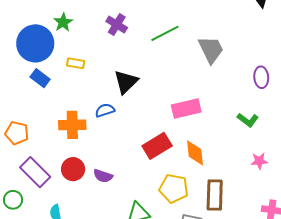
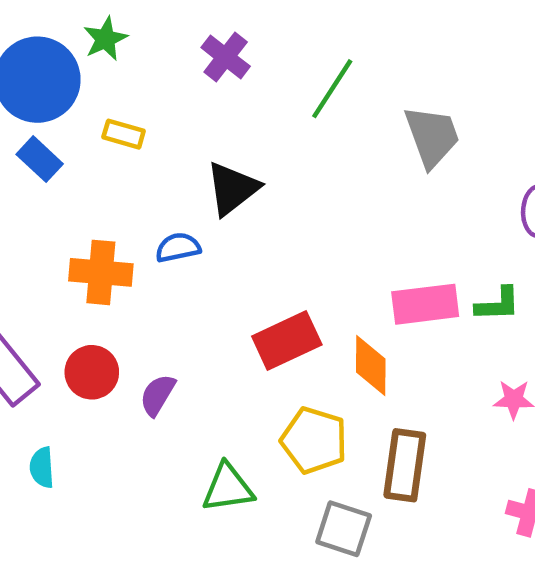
green line: (165, 33) -> (332, 89), turned -36
pink rectangle: (186, 109) -> (425, 304), moved
green L-shape: (248, 120) -> (498, 304), turned -45
purple semicircle: (103, 176) -> (158, 395), turned 96

